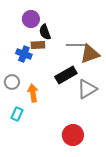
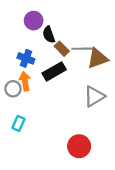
brown rectangle: (38, 45) -> (62, 49), moved, turned 48
black rectangle: (66, 75) -> (54, 71), moved
orange arrow: (33, 93) -> (25, 81), moved

